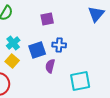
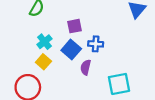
purple square: (47, 19) -> (75, 26), moved
blue square: (37, 50) -> (71, 49), turned -30

